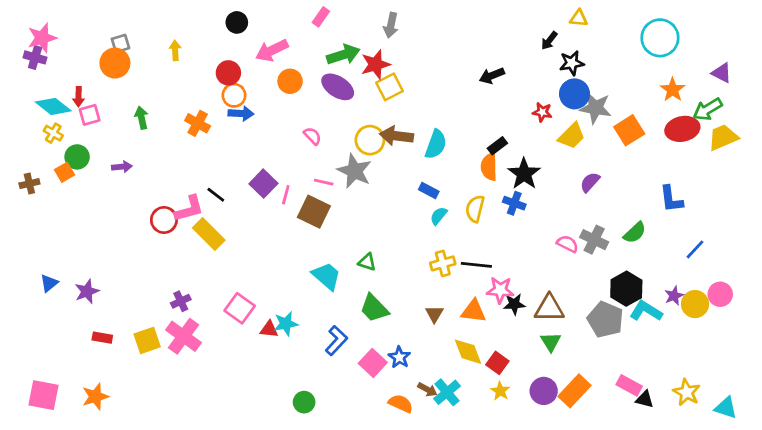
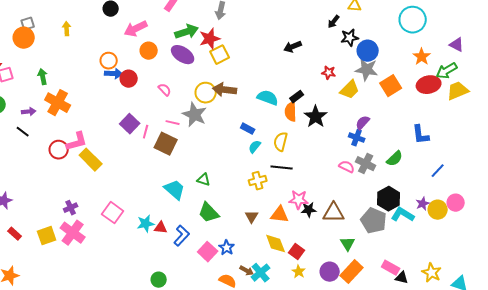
red circle: (228, 73) -> (129, 79), moved
blue circle: (574, 94) -> (368, 51), moved
orange cross: (198, 123) -> (58, 103), moved, size x1.4
cyan semicircle: (436, 144) -> (268, 98), moved, turned -90
black line: (216, 195) -> (23, 132), moved
blue cross: (514, 203) -> (357, 138), moved
black line: (476, 265) -> (282, 168), moved
red triangle: (269, 329) -> (161, 228), moved
red rectangle: (102, 338) -> (15, 234), turned 32
green triangle: (551, 342) -> (348, 244), moved

